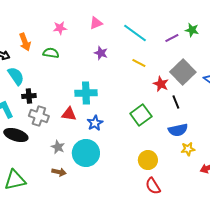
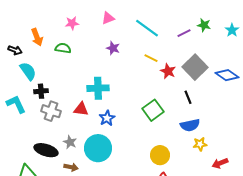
red star: (161, 84) -> (168, 71), moved
black ellipse: (16, 135) -> (46, 150), moved

